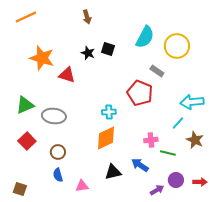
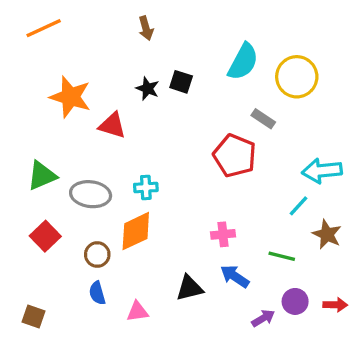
cyan cross: (109, 112) -> (146, 187), moved
orange diamond: (106, 138) -> (136, 231), moved
pink cross: (151, 140) -> (223, 234), moved

